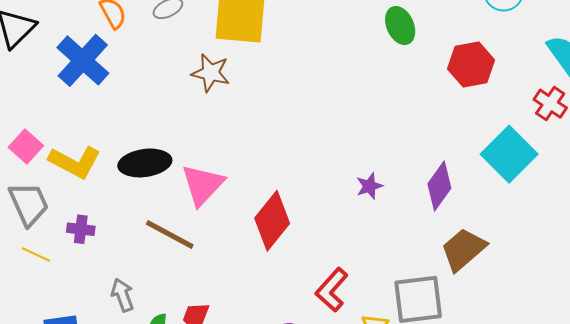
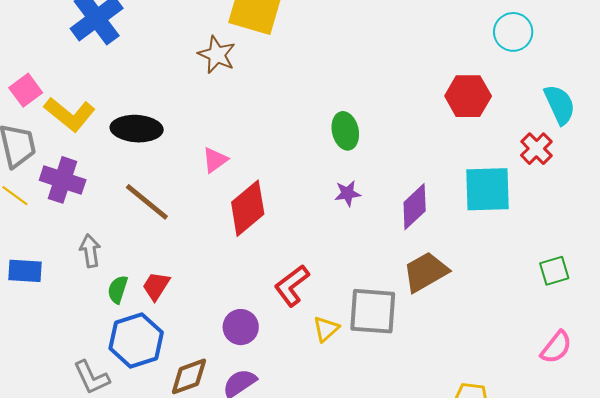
green ellipse: (400, 26) -> (345, 131), moved
cyan square: (509, 154) -> (488, 189), turned 32
pink triangle: (203, 185) -> (215, 160), moved, size x0.6
purple cross: (81, 229) -> (63, 180), size x1.6

